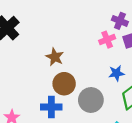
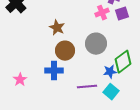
blue star: (116, 73) -> (110, 72), moved
gray circle: (91, 100) -> (96, 44), moved

